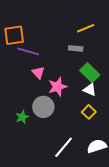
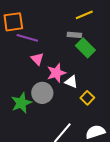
green rectangle: (90, 73) -> (85, 48), moved
white triangle: (90, 90) -> (71, 82), moved
green star: (22, 117) -> (21, 103), size x1.5

